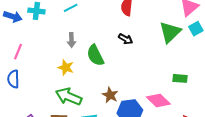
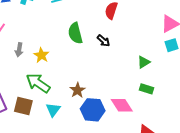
green triangle: (170, 32) -> (144, 62), moved, size x0.6
gray arrow: (71, 40) -> (19, 50), moved
green semicircle: (95, 55) -> (75, 33), moved

